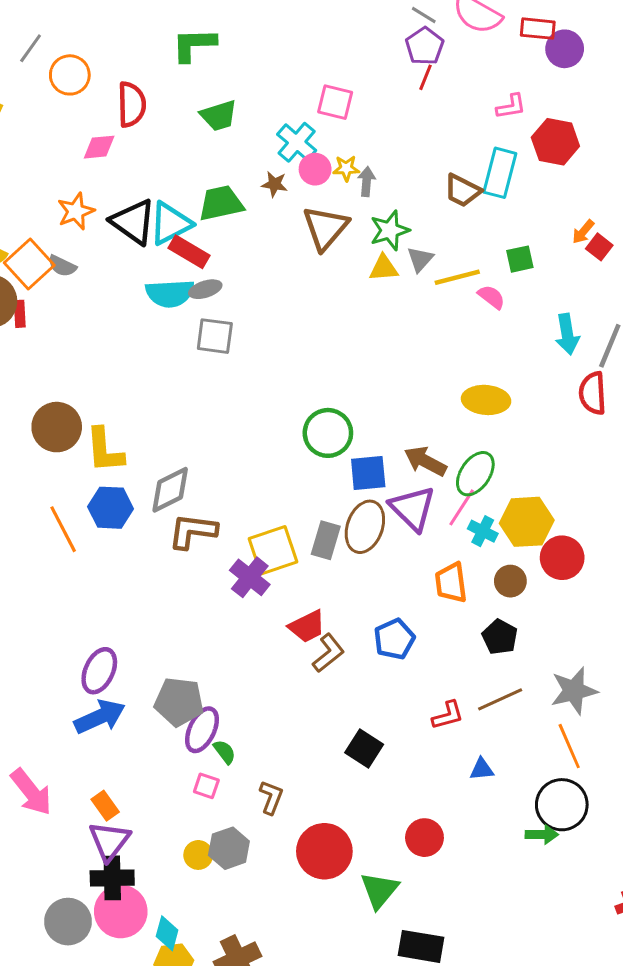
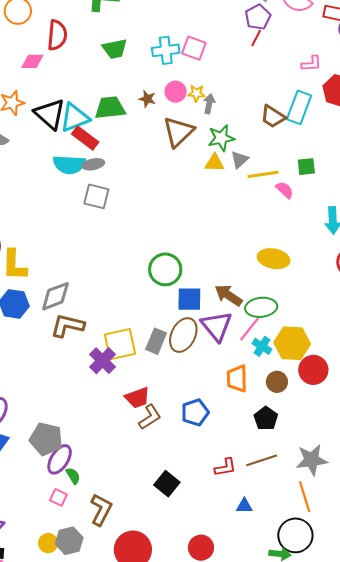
cyan cross: (297, 142) -> (166, 50), moved, turned 36
green ellipse: (475, 474) -> (261, 307), turned 44
brown L-shape: (271, 797) -> (101, 510), size x1.4

